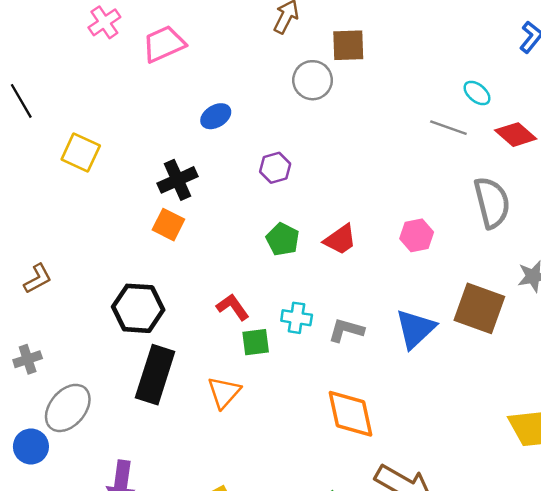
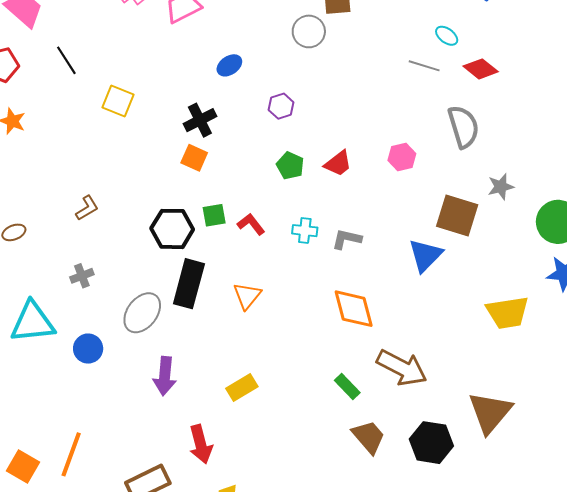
blue triangle: (415, 329) -> (425, 255), moved
green square: (256, 342) -> (214, 215), moved
gray ellipse: (68, 408) -> (142, 313), moved

